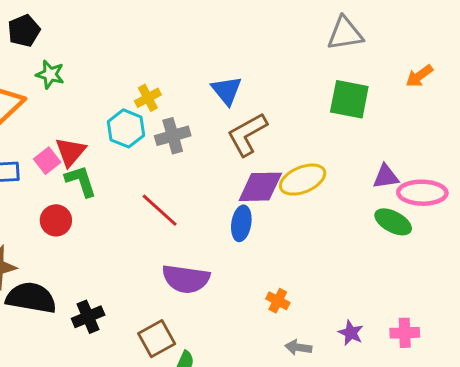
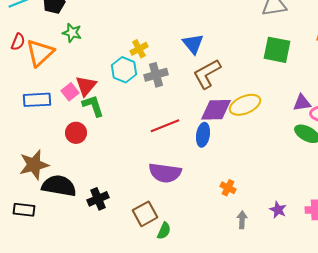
red line: (160, 210) -> (165, 126), moved, turned -64
gray arrow: (298, 347) -> (242, 220), turned 84

